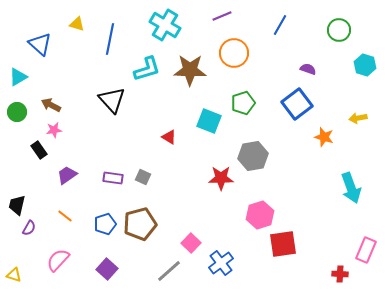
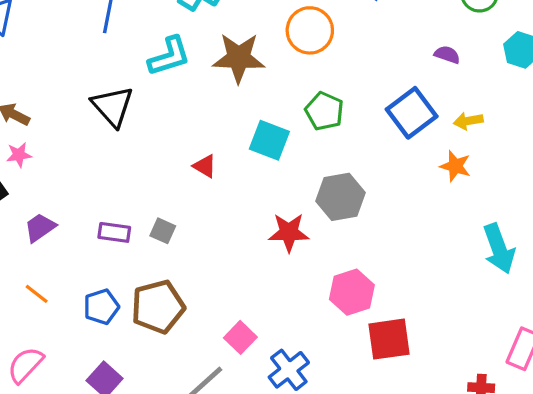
purple semicircle: (308, 69) -> (447, 55), moved
green pentagon: (243, 103) -> (324, 111), turned -30
yellow arrow: (358, 118) -> (468, 121), moved

